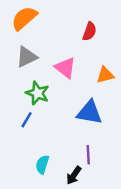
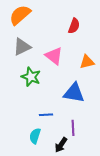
blue line: (27, 120) -> (46, 115), moved, turned 56

